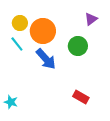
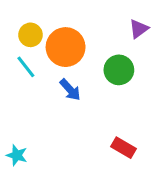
blue arrow: (46, 59) -> (70, 90), size x0.7

